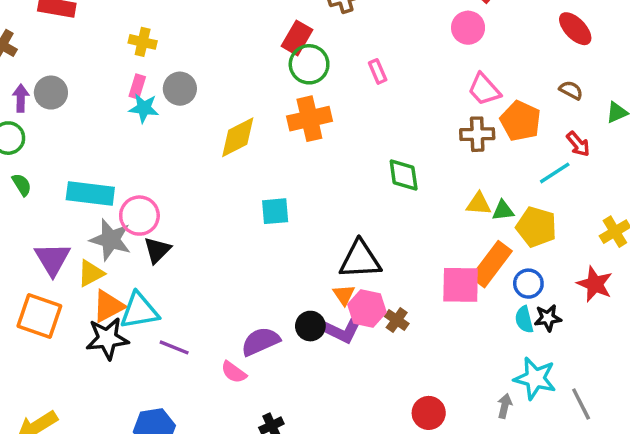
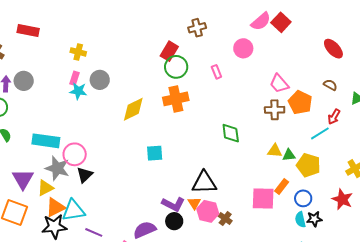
pink circle: (468, 28) -> (243, 48), moved
red arrow: (578, 144) -> (334, 117), turned 70
orange rectangle: (491, 264) -> (282, 187), size x0.6
purple L-shape: (341, 331) -> (173, 204), moved

